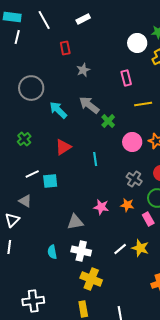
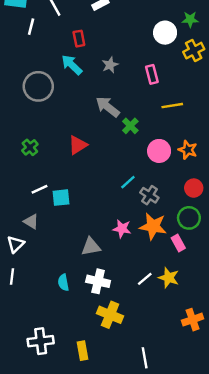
white line: (17, 37) -> (31, 27), moved
gray star: (83, 70) -> (110, 65), moved
cyan arrow: (58, 110) -> (72, 65), moved
red triangle: (63, 147) -> (78, 145), moved
cyan line: (95, 159) -> (128, 182), moved, turned 56
gray cross: (134, 179) -> (149, 195), moved
orange star: (127, 205) -> (153, 226), size x1.6
yellow rectangle: (83, 309) -> (83, 351), moved

